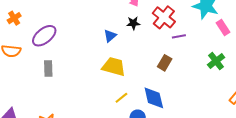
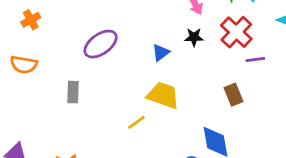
purple ellipse: (44, 36) -> (101, 44), moved
brown rectangle: (165, 63) -> (234, 95), turned -56
yellow line: (121, 98) -> (136, 122), moved

